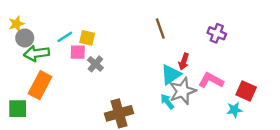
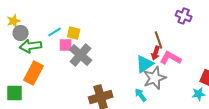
brown line: (160, 29) -> (159, 40), moved
purple cross: (217, 33) -> (184, 16), moved
gray cross: (95, 64) -> (81, 55), size x1.6
pink L-shape: (211, 80) -> (171, 58), moved
cyan arrow: (167, 102) -> (141, 95), moved

